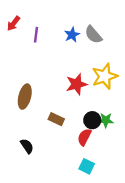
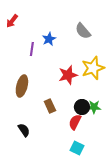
purple line: (36, 35) -> (32, 49), moved
blue star: (72, 35) -> (49, 39), moved
brown rectangle: (56, 119) -> (50, 106), turned 40

